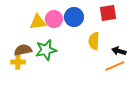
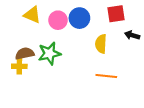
yellow triangle: (38, 22) -> (32, 15), moved, turned 30
black arrow: (119, 51) -> (132, 35), moved
orange line: (115, 66) -> (106, 76), moved, turned 30

